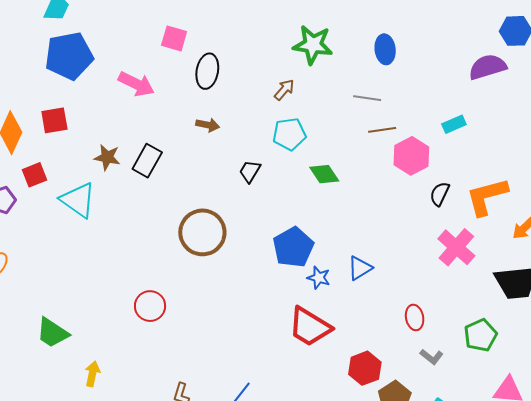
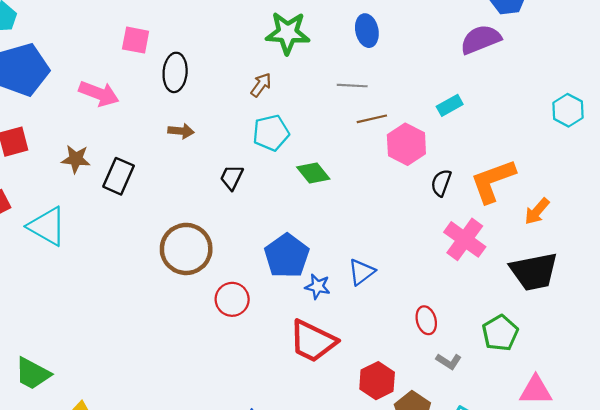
brown star: (107, 157) -> (76, 159), moved
red circle: (150, 306) -> (232, 299), moved

